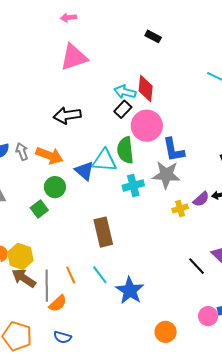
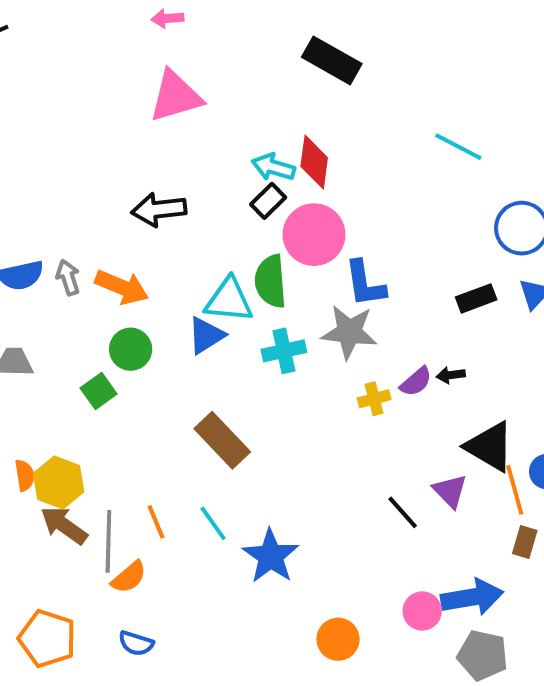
black rectangle: (153, 36) -> (332, 60), size x1.8
blue triangle: (84, 171) -> (206, 335), moved, turned 45
brown rectangle: (103, 232) -> (222, 440), turned -32

